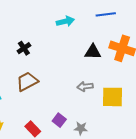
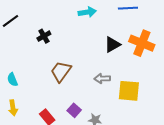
black triangle: (93, 52) -> (112, 45), turned -36
brown trapezoid: (27, 81) -> (61, 71), moved, turned -30

